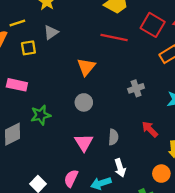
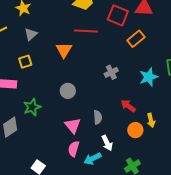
yellow square: (28, 48) -> (25, 62), moved
orange triangle: (86, 67) -> (64, 50), moved
orange circle: (161, 174) -> (135, 130), moved
pink semicircle: (71, 178) -> (74, 149), moved

